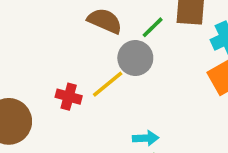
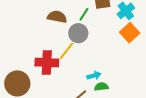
red cross: (69, 97) -> (47, 62), size x1.6

